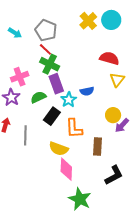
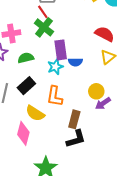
purple rectangle: (56, 84) -> (61, 50), moved
black rectangle: (52, 116) -> (26, 86), moved
pink diamond: (66, 169) -> (23, 133), moved
black L-shape: (114, 175) -> (76, 139), moved

